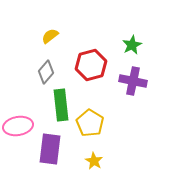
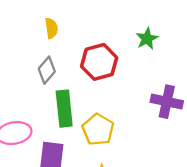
yellow semicircle: (50, 36) -> (51, 28), turned 120
purple cross: (133, 81) -> (167, 102), moved

